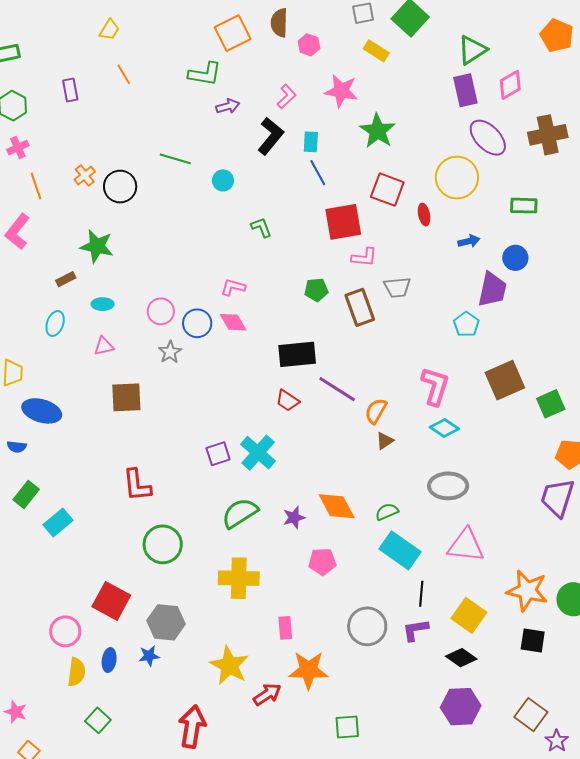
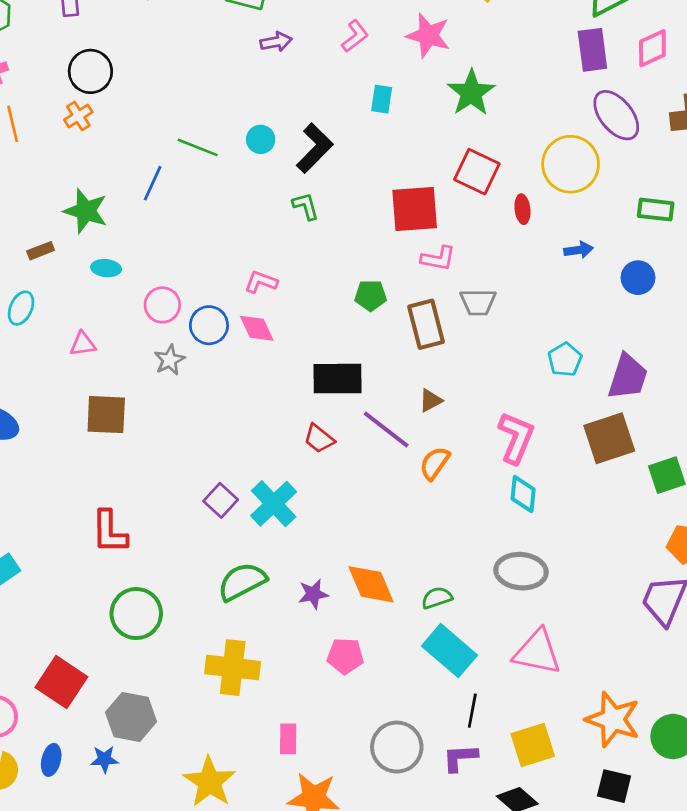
black L-shape: (271, 136) -> (315, 148), moved
green line: (175, 159) -> (198, 147), moved
blue line: (318, 173) -> (153, 183), moved, turned 48
black circle: (120, 187) -> (90, 71), moved
purple trapezoid: (492, 290) -> (628, 377), moved
cyan ellipse: (103, 304) -> (106, 268), moved
cyan diamond: (444, 428) -> (523, 494), turned 56
brown triangle: (385, 441) -> (431, 400), moved
purple square: (218, 454) -> (221, 500), turned -35
yellow square: (469, 615) -> (533, 745), turned 32

